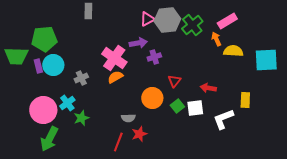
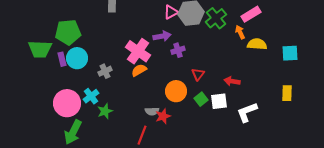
cyan square: (266, 60) -> (290, 53), size x0.7
yellow rectangle: (245, 100) -> (287, 93), moved
red star: (139, 134) -> (163, 116), moved

